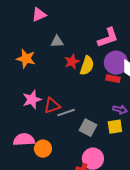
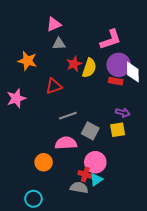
pink triangle: (39, 15) -> (54, 24), moved
pink star: (32, 100) -> (16, 98), moved
red triangle: (52, 106) -> (54, 86), moved
pink semicircle: (24, 140) -> (66, 143), moved
orange circle: (43, 149) -> (44, 162), moved

